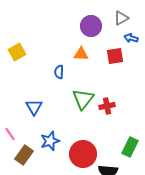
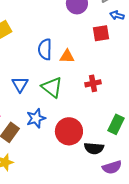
orange triangle: (81, 54) -> (67, 56), moved
blue semicircle: (59, 72) -> (45, 49), size x1.5
green triangle: (83, 99) -> (52, 87), moved, turned -30

